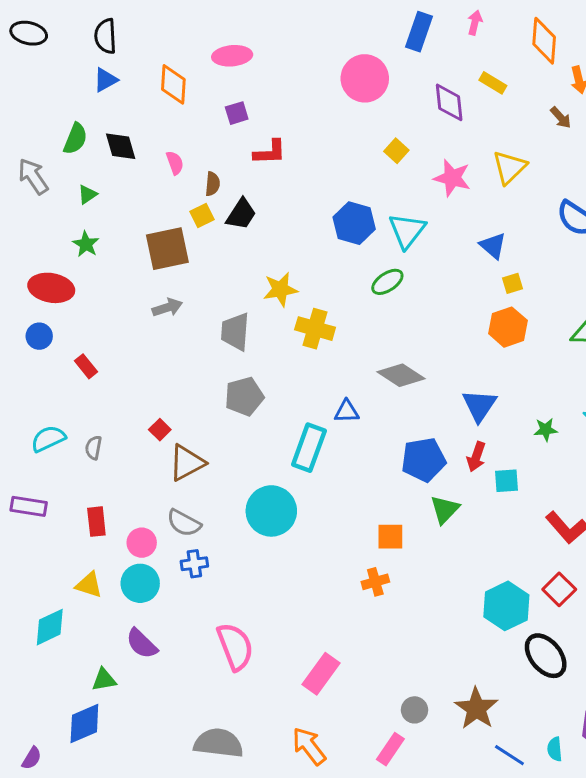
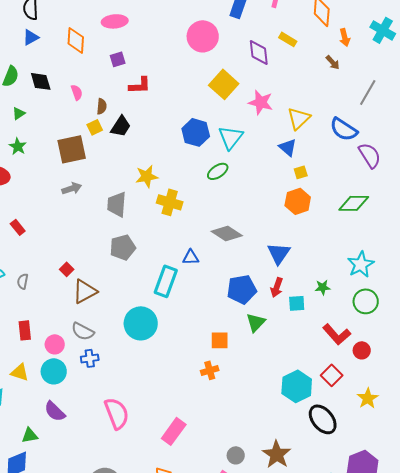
yellow square: (396, 151) -> (224, 84), size x1.8
yellow triangle: (509, 167) -> (299, 118), moved
green star: (546, 430) -> (323, 287), moved

